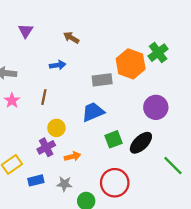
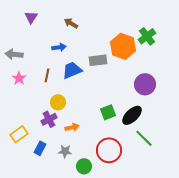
blue trapezoid: (93, 112) -> (72, 70), moved
green line: (173, 166) -> (144, 138), moved
blue rectangle: (36, 180) -> (40, 148), turned -48

